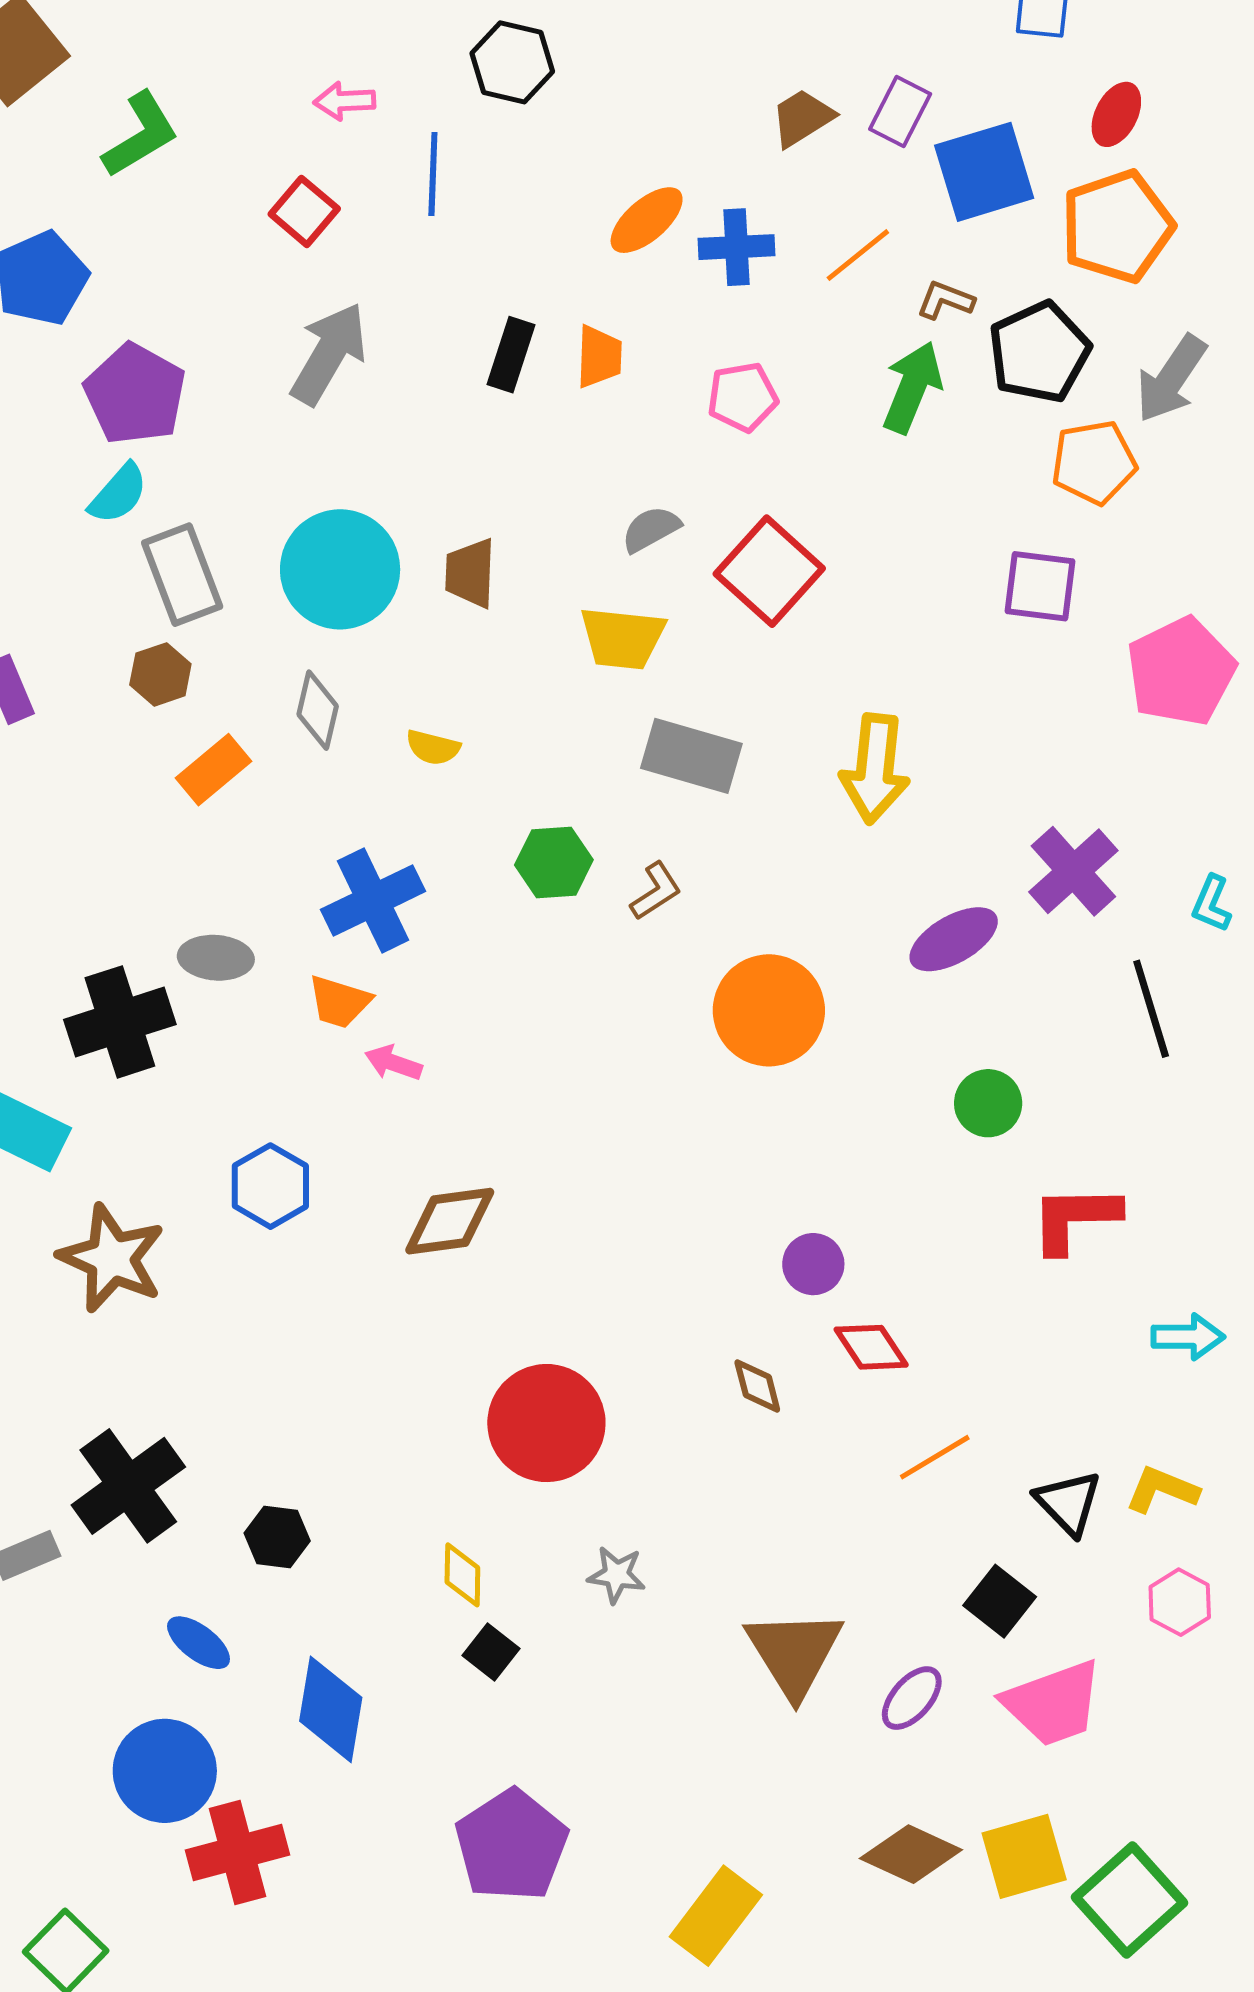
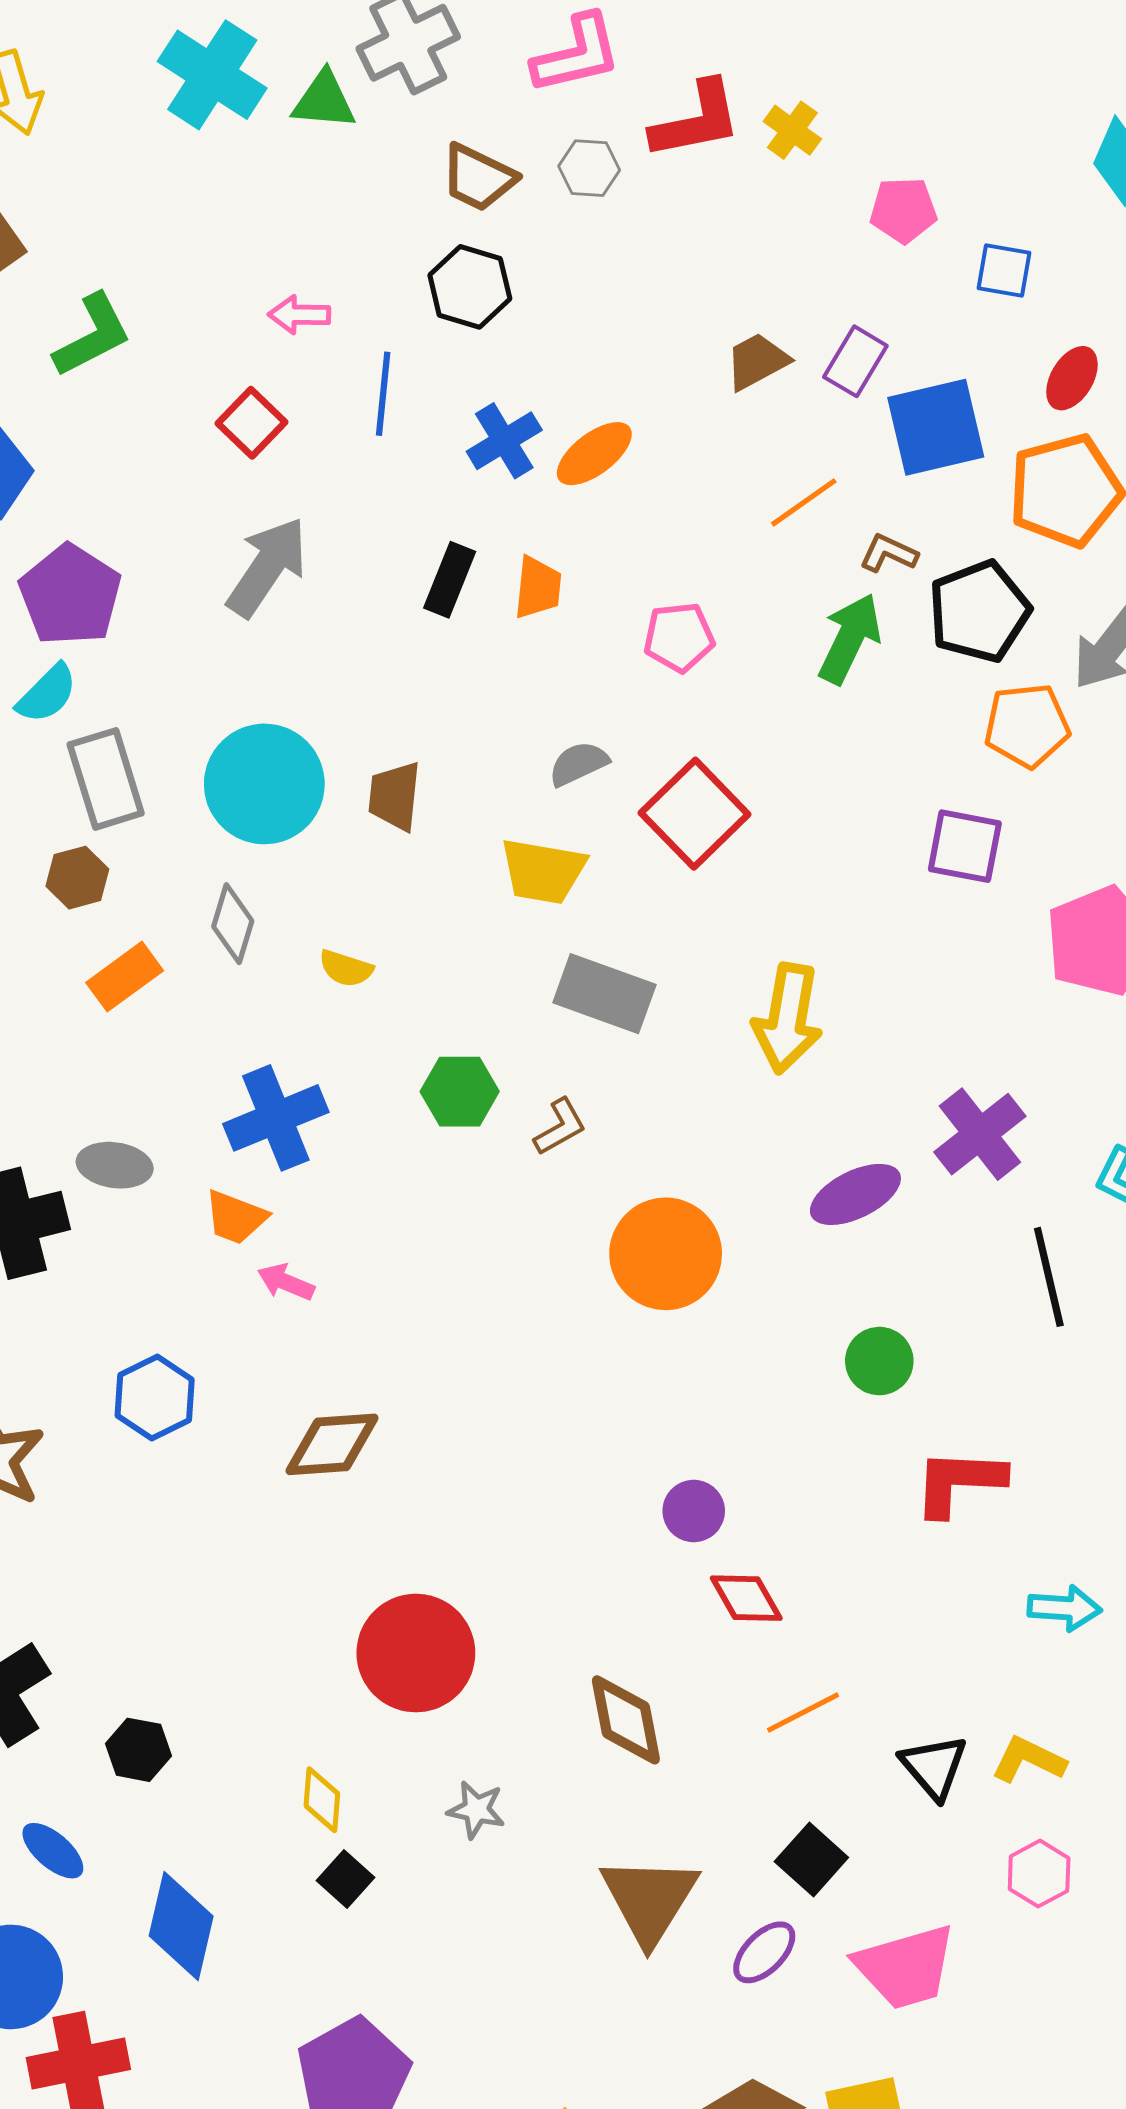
blue cross: (737, 247) -> (504, 441), moved, turned -32
brown diamond: (757, 1386) -> (626, 1720), moved, size x1.6
black square: (1000, 1601) -> (811, 1859), moved

